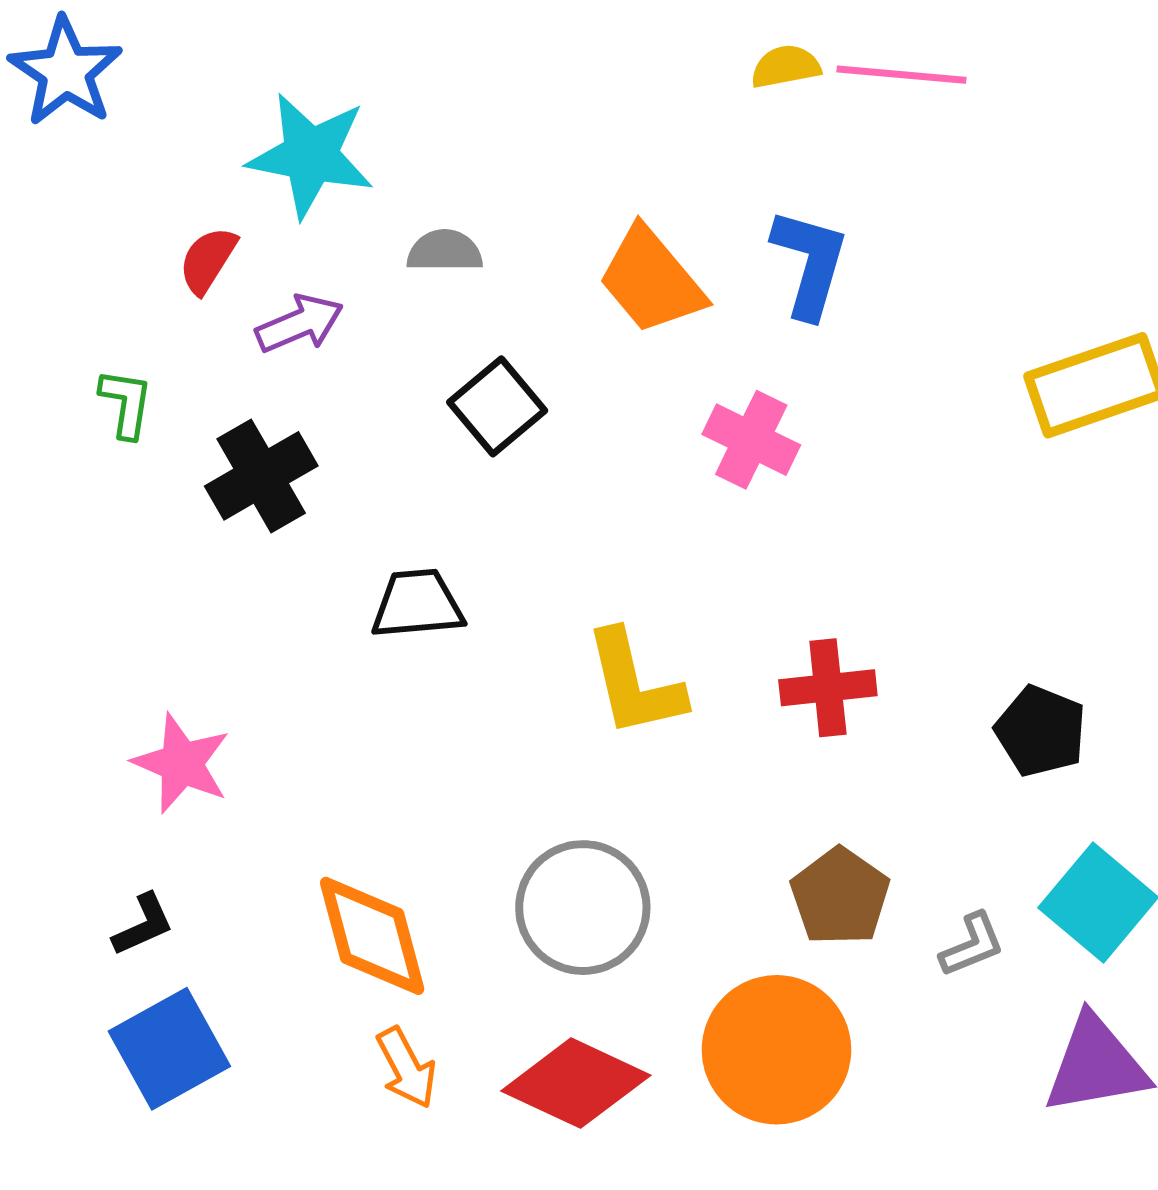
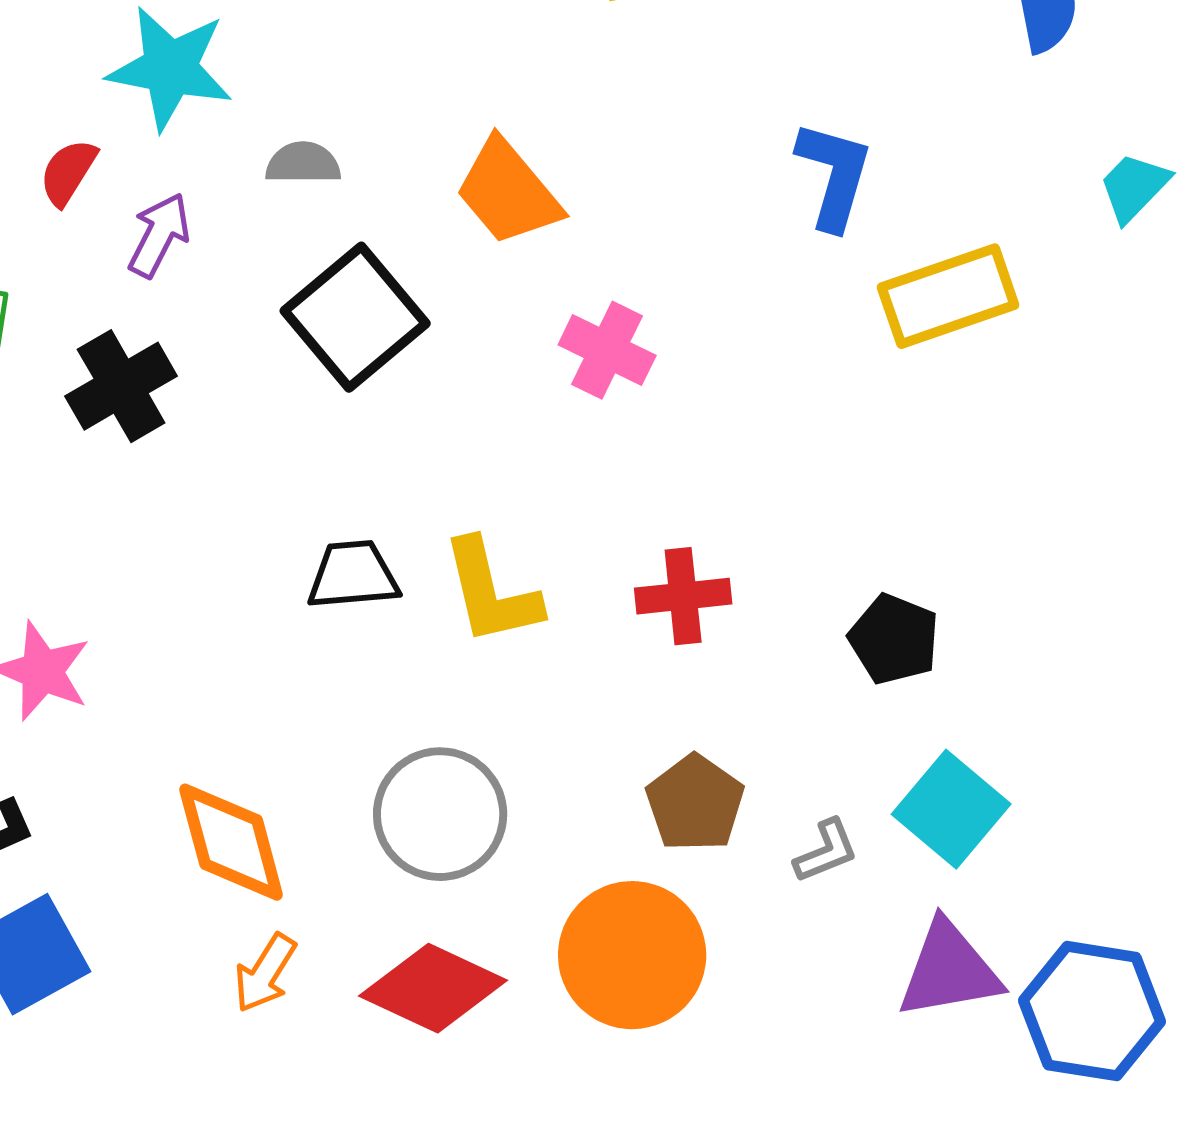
blue L-shape: (810, 263) -> (834, 175), moved
purple arrow: (299, 324) -> (159, 235), turned -40
black square: (497, 406) -> (355, 317), size x1.5
black trapezoid: (417, 604) -> (353, 575), moved
orange arrow: (406, 1068) -> (265, 973), turned 60

